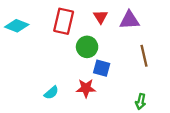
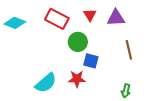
red rectangle: (64, 21) -> (57, 19), turned -75
cyan semicircle: (51, 93) -> (46, 83), size x1.6

